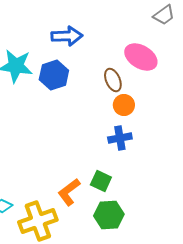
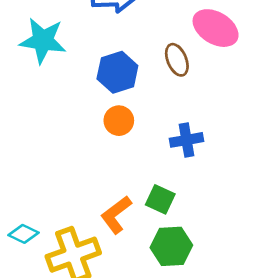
blue hexagon: (54, 75) -> (117, 72), moved
orange circle: (124, 105) -> (119, 121), moved

